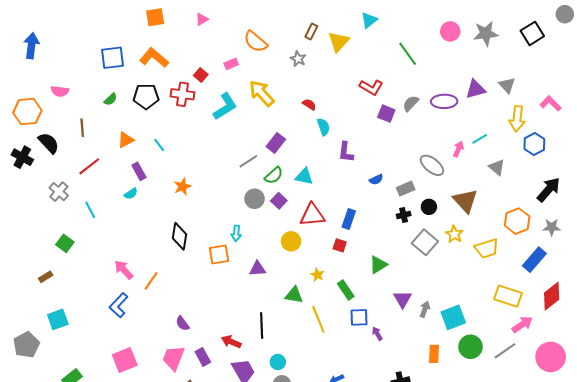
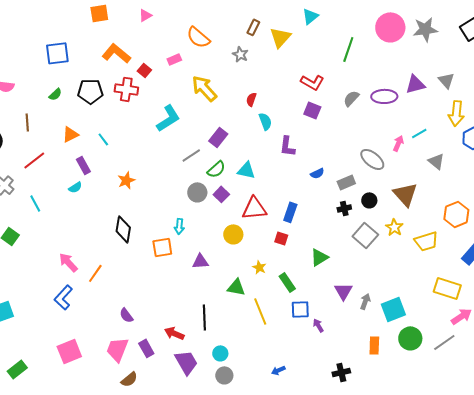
pink circle: (450, 31) -> (390, 27), size x1.5
green line: (408, 54) -> (348, 49), turned 55
orange L-shape: (154, 58) -> (116, 53), moved
red semicircle: (309, 104) -> (251, 99), turned -104
cyan L-shape: (225, 106) -> (168, 118), moved
purple square: (386, 114) -> (312, 110), moved

